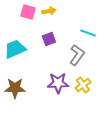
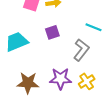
brown star: (15, 88) -> (28, 83), moved

